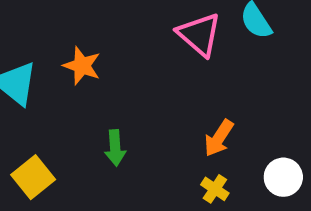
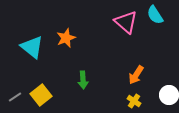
orange star: (82, 66) -> (66, 38), turned 30

